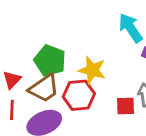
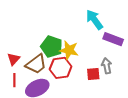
green pentagon: (50, 61) -> (52, 47), moved

